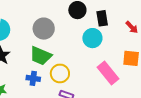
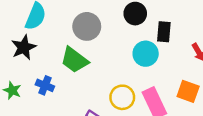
yellow circle: (60, 73) -> (122, 97), moved
blue cross: (33, 78) -> (45, 85), moved

